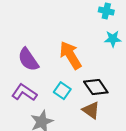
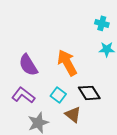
brown triangle: (91, 110) -> (73, 115), moved

